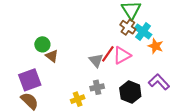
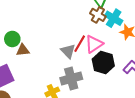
brown triangle: (52, 56) -> (23, 50), turned -40
gray cross: (97, 87) -> (71, 78), size x1.5
black hexagon: (130, 92) -> (103, 63), moved

